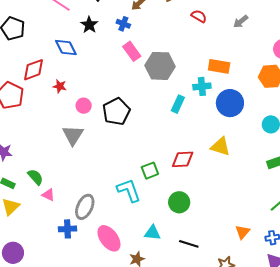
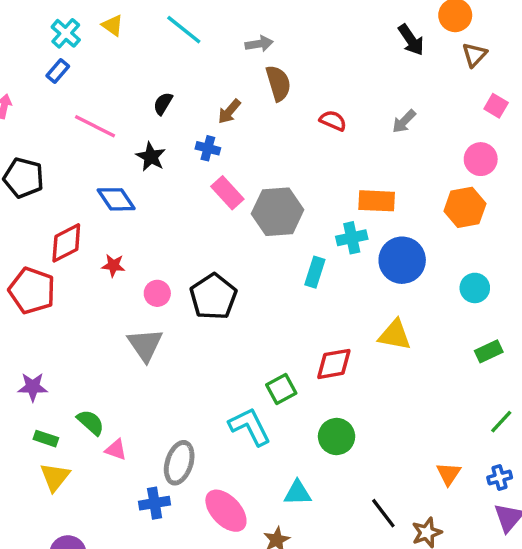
black line: (189, 244) -> (383, 513), moved, turned 42

